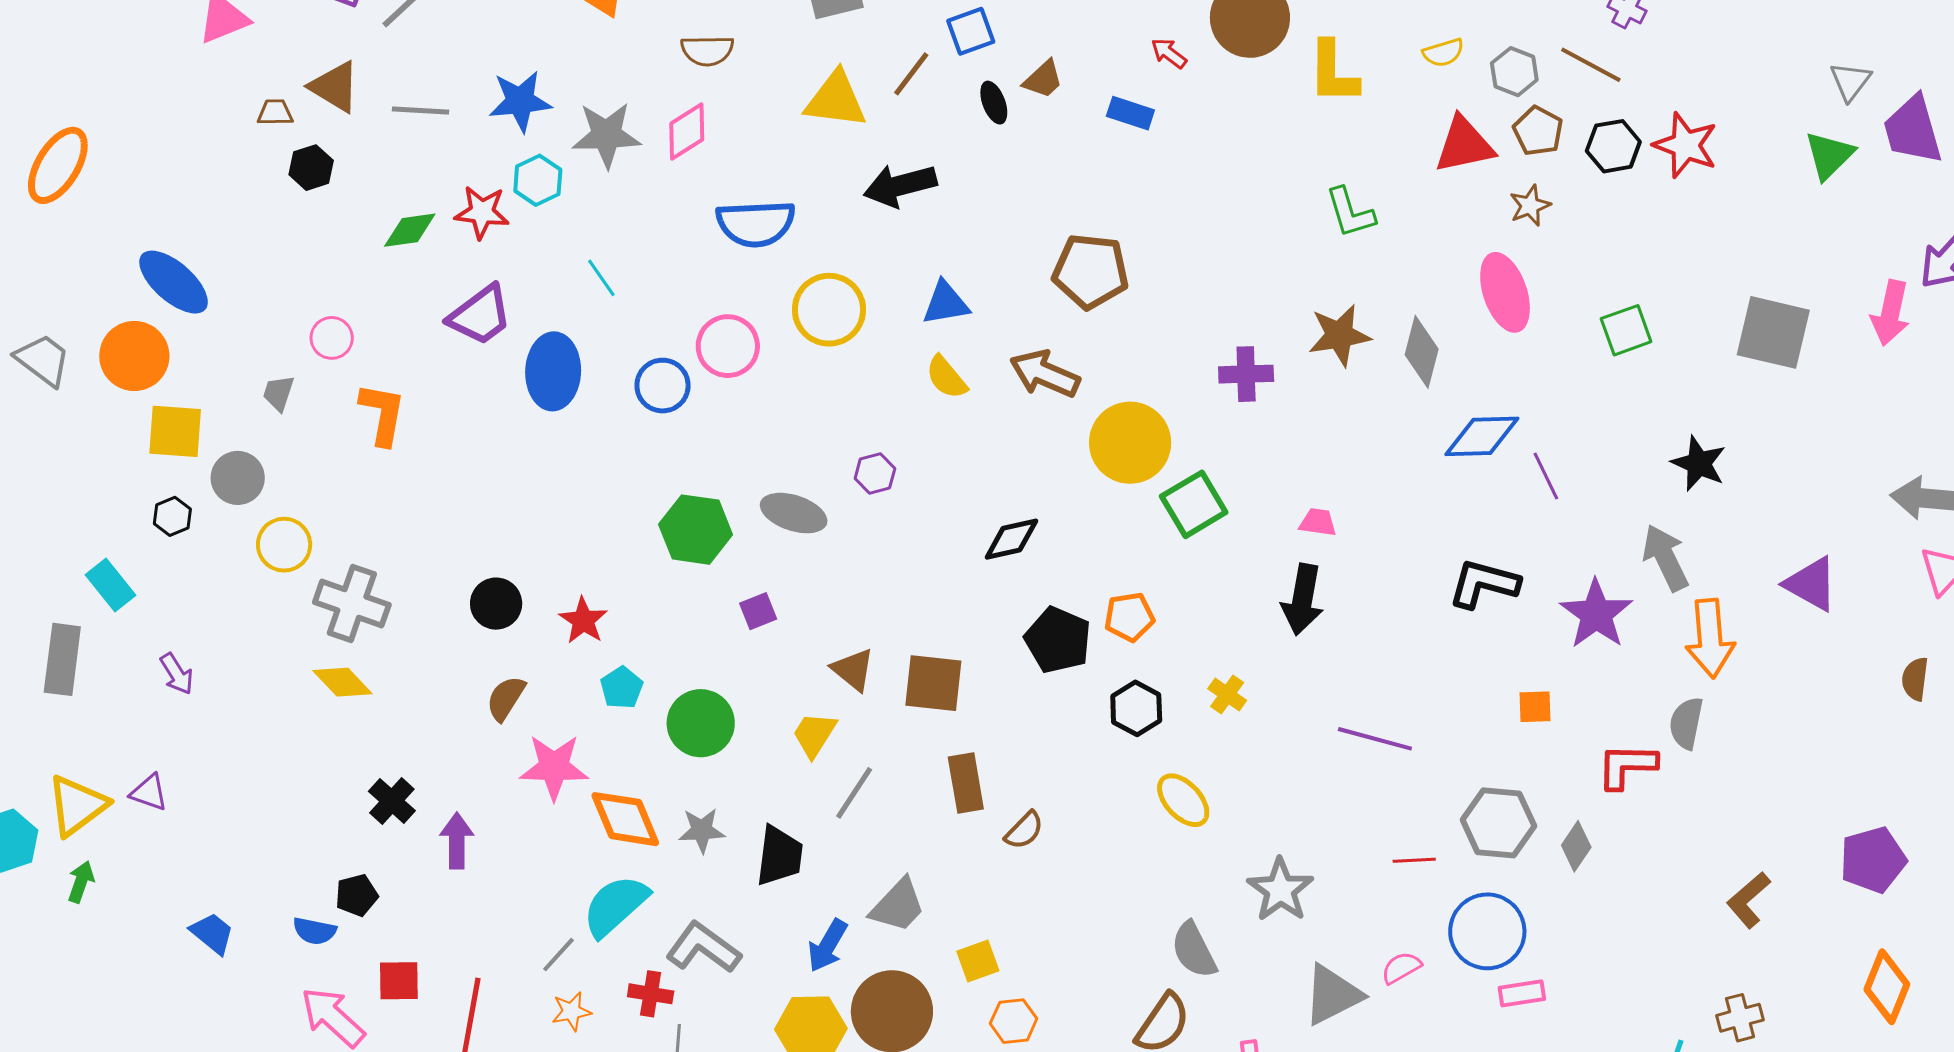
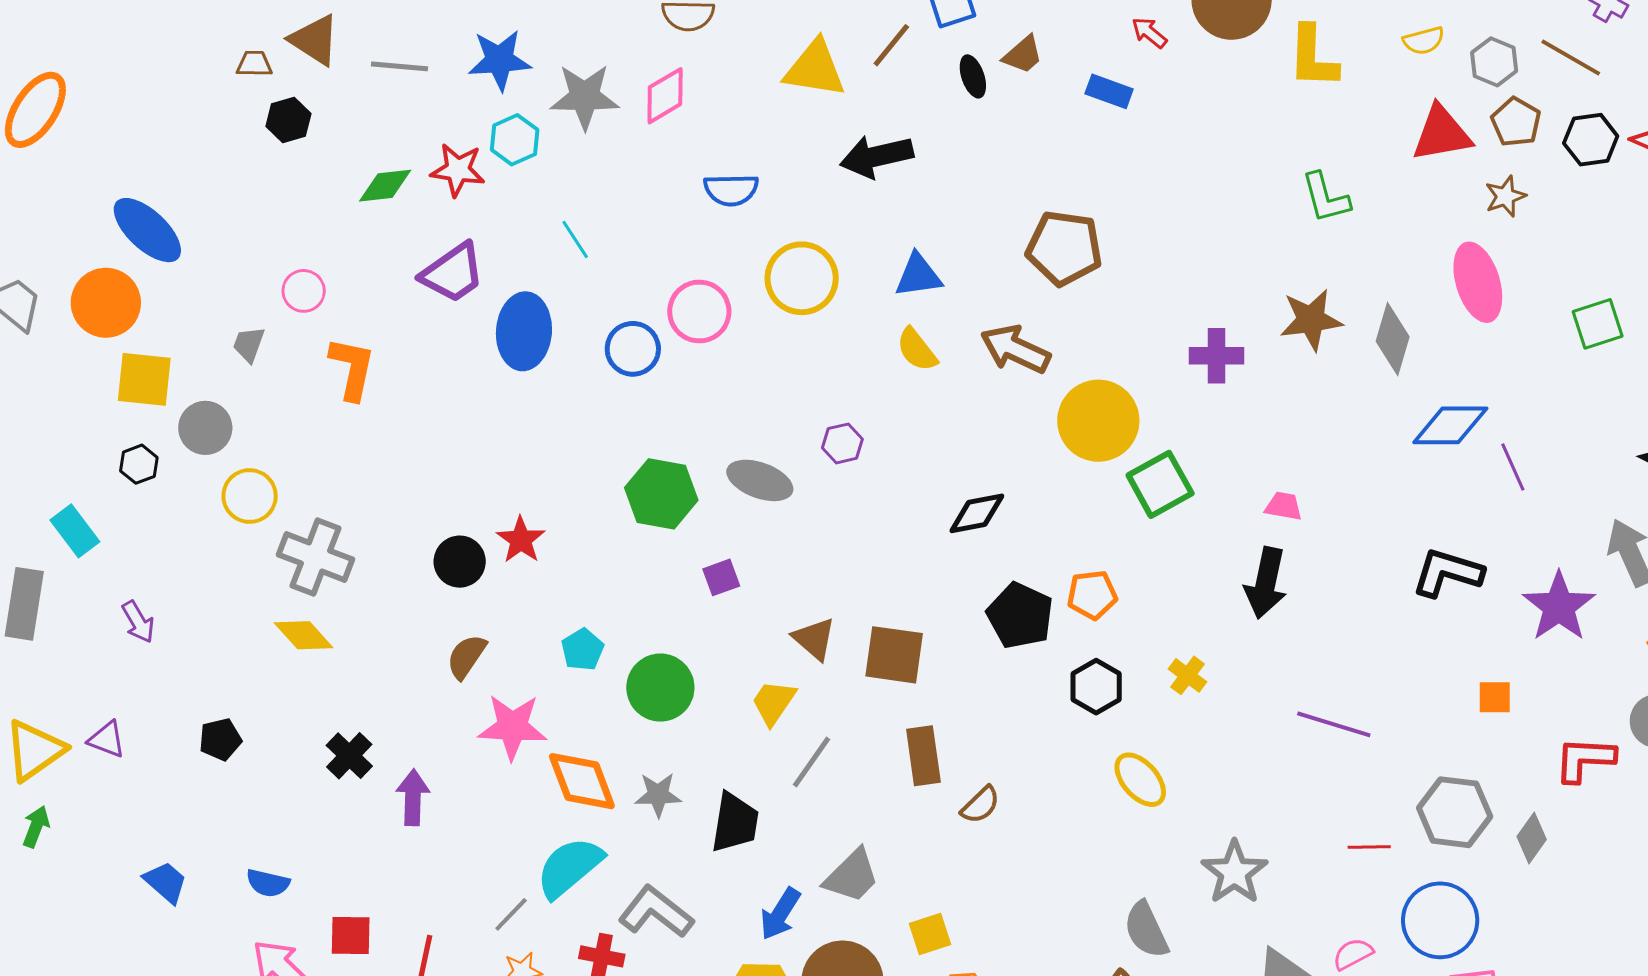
blue semicircle: (756, 223) -> (731, 190), size x0.7
red star: (583, 620) -> (521, 540), moved
black pentagon: (357, 895) -> (220, 739), moved

